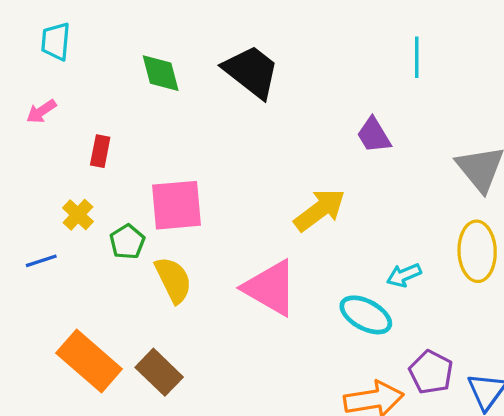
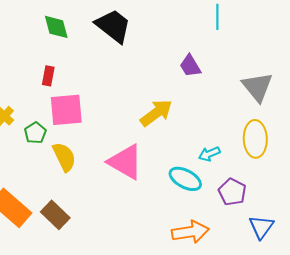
red rectangle: (100, 151) -> (48, 76), moved
purple pentagon: (431, 372) -> (232, 192), moved

